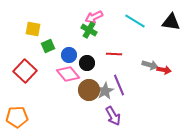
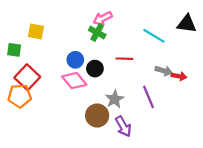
cyan line: (135, 21) -> (154, 36), moved
green square: (48, 46) -> (14, 50), moved, turned 32
purple line: (119, 85) -> (148, 97), moved
brown circle: (89, 90) -> (97, 115), moved
orange pentagon: (17, 117) -> (20, 96), moved

